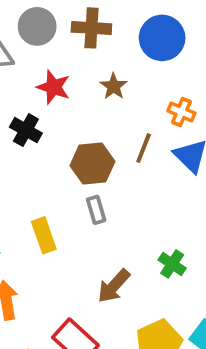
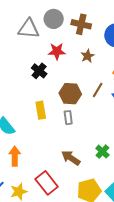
red star: (53, 87) -> (57, 51), turned -30
yellow rectangle: (44, 235) -> (41, 110), moved
brown arrow: (114, 286) -> (71, 158), turned 72

